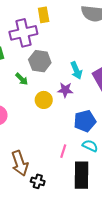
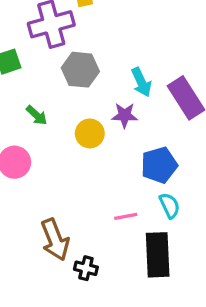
green arrow: (22, 79) -> (37, 115), moved
cyan semicircle: (90, 146) -> (170, 206), turned 42
pink line: (63, 151) -> (126, 216), turned 64

